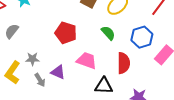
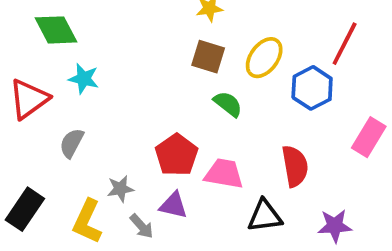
red pentagon: (66, 33) -> (177, 155), moved, turned 30
green semicircle: (108, 33) -> (228, 104), moved
blue hexagon: (142, 37) -> (312, 88), moved

